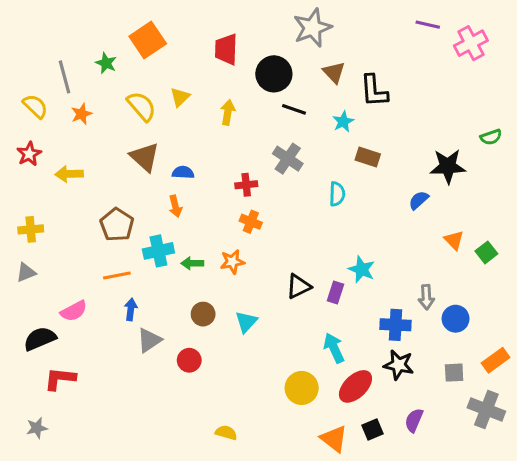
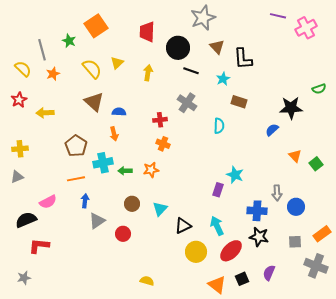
black triangle: (299, 286) -> (183, 226), moved

